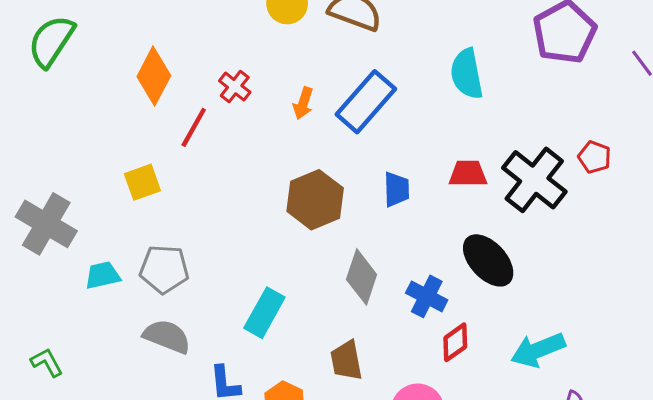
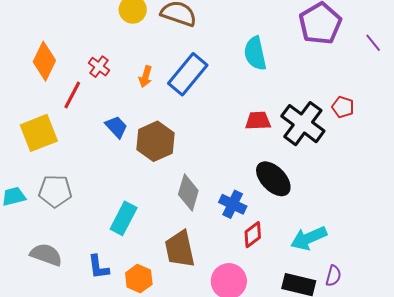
yellow square: (142, 182) -> (39, 133), size x1.5
blue trapezoid: (396, 189) -> (116, 127), moved, turned -40
gray semicircle: (167, 336) -> (46, 255), moved
brown trapezoid: (346, 360) -> (180, 249), size x1.4

